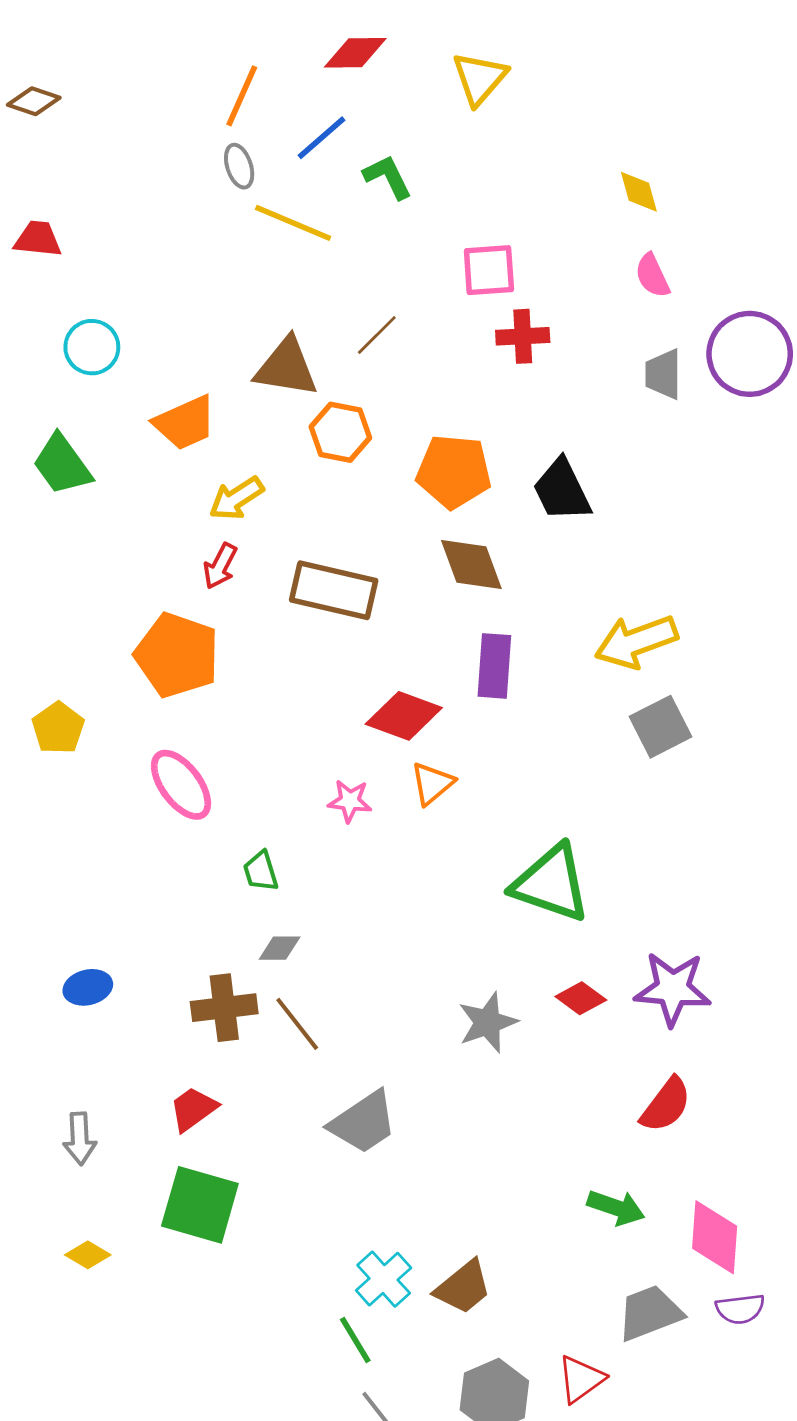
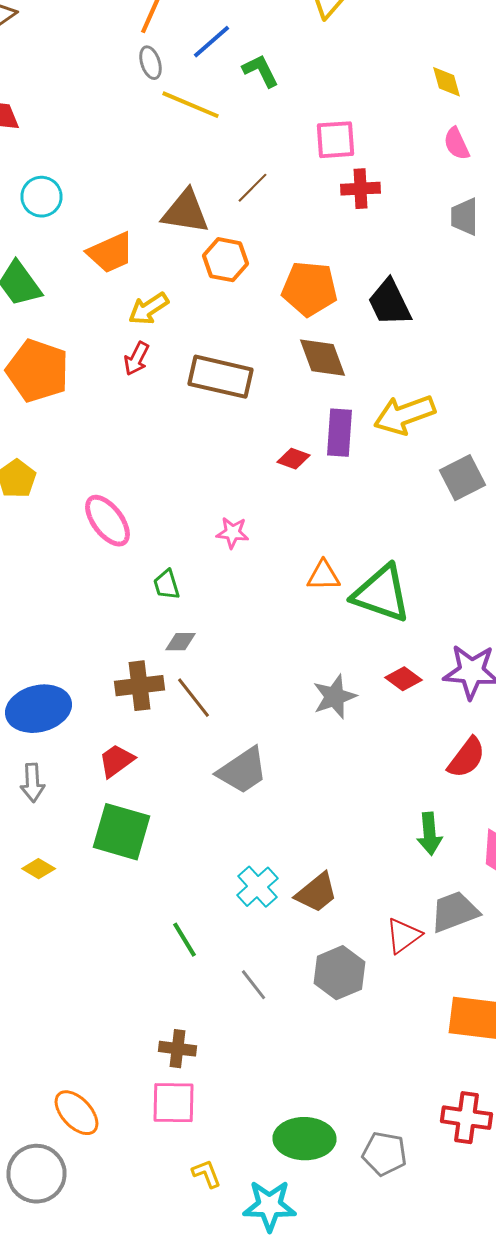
yellow arrow: (636, 642) -> (404, 415), moved
orange pentagon: (177, 655) -> (38, 371), moved
red diamond: (404, 716) -> (294, 459), moved, size x0.6
orange triangle: (432, 783) -> (324, 576), moved, turned 39
blue ellipse: (88, 987) -> (38, 709), moved, size x1.8
green arrow: (616, 1208) -> (430, 834), turned 66
green line: (355, 1340) -> (184, 940), moved
red triangle: (581, 1379) -> (404, 936), moved

